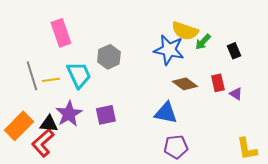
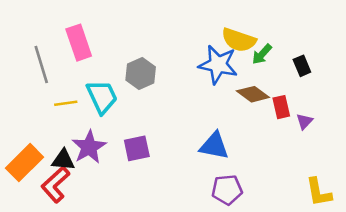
gray line: (32, 76) -> (41, 65), moved
brown diamond: (185, 84) -> (253, 94), moved
purple triangle: (236, 94) -> (305, 121), turned 40

